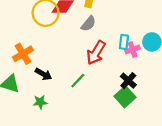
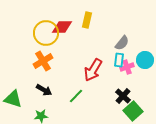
gray semicircle: (89, 24) -> (122, 43), moved
orange cross: (23, 54) -> (43, 61), moved
green square: (125, 97) -> (133, 111), moved

